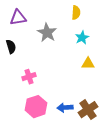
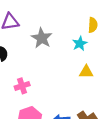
yellow semicircle: (76, 13) -> (93, 25), moved

